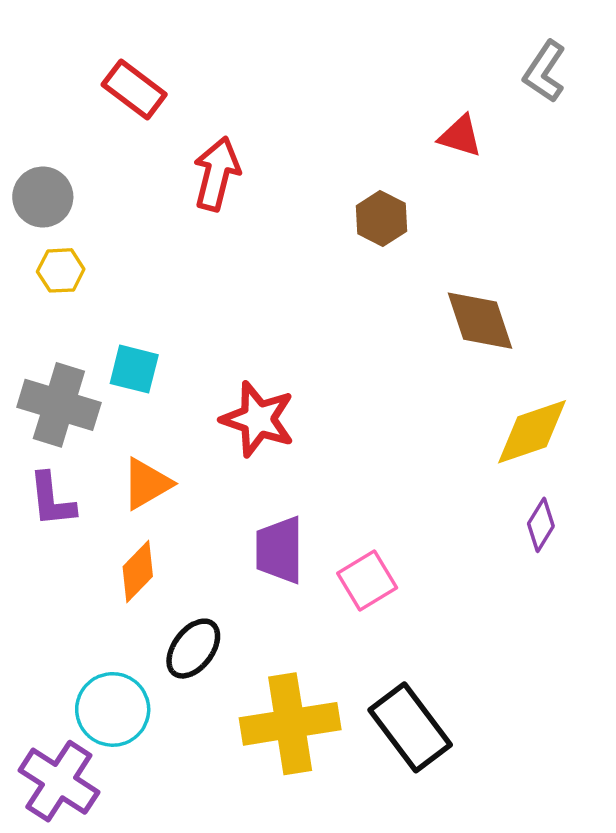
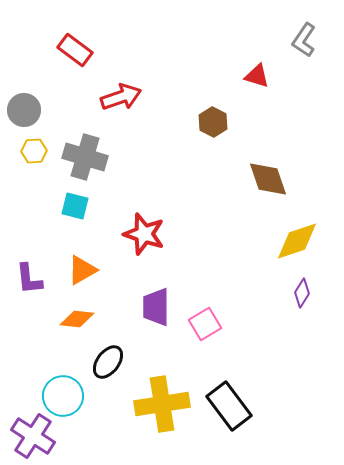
red arrow: (217, 174) -> (121, 97), turned 57
gray cross: (59, 405) -> (85, 157), moved
orange diamond: (138, 571) -> (77, 319), turned 52

